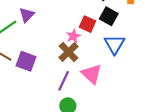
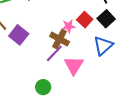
brown cross: (68, 52) -> (60, 39), turned -36
purple line: (64, 81) -> (54, 53), moved

